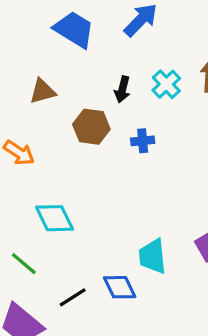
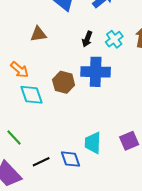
brown hexagon: (91, 127) -> (64, 82), moved
blue cross: (143, 141) -> (96, 72), size x2.0
cyan diamond: (55, 218) -> (32, 95), moved

